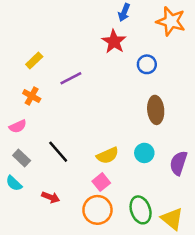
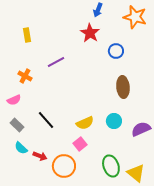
yellow rectangle: (34, 61) -> (27, 35), moved, turned -56
purple semicircle: (178, 163) -> (141, 129), turned 48
cyan semicircle: (14, 183) -> (21, 148), moved
orange circle: (97, 210) -> (64, 166), moved

